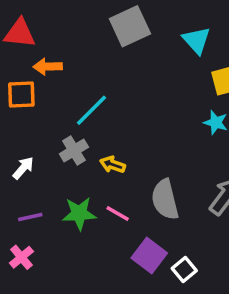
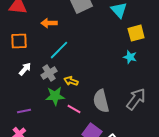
orange arrow: (48, 67) -> (49, 23), moved
white arrow: (23, 168) -> (25, 69), moved
green star: (79, 213) -> (55, 96), moved

